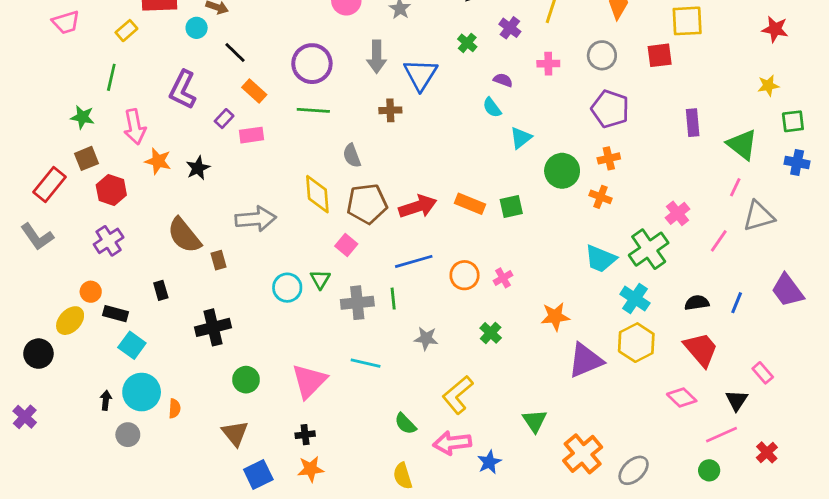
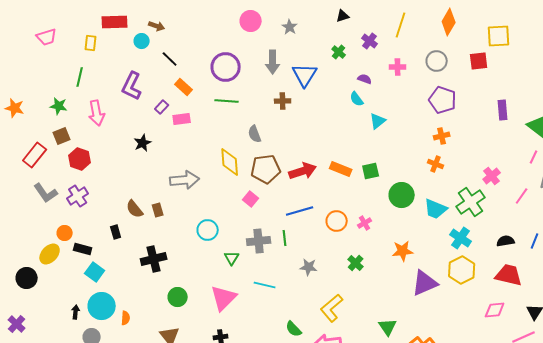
yellow rectangle: (126, 31) -> (91, 43), turned -42
orange star: (158, 161) -> (15, 108), moved
green circle: (562, 171) -> (402, 195), moved
brown semicircle: (184, 235) -> (135, 209), moved, size x0.7
gray L-shape: (37, 237) -> (46, 193), moved
green triangle: (320, 279) -> (232, 258), moved
red trapezoid: (701, 349) -> (509, 275), turned -36
pink diamond: (682, 398) -> (495, 310), turned -50

